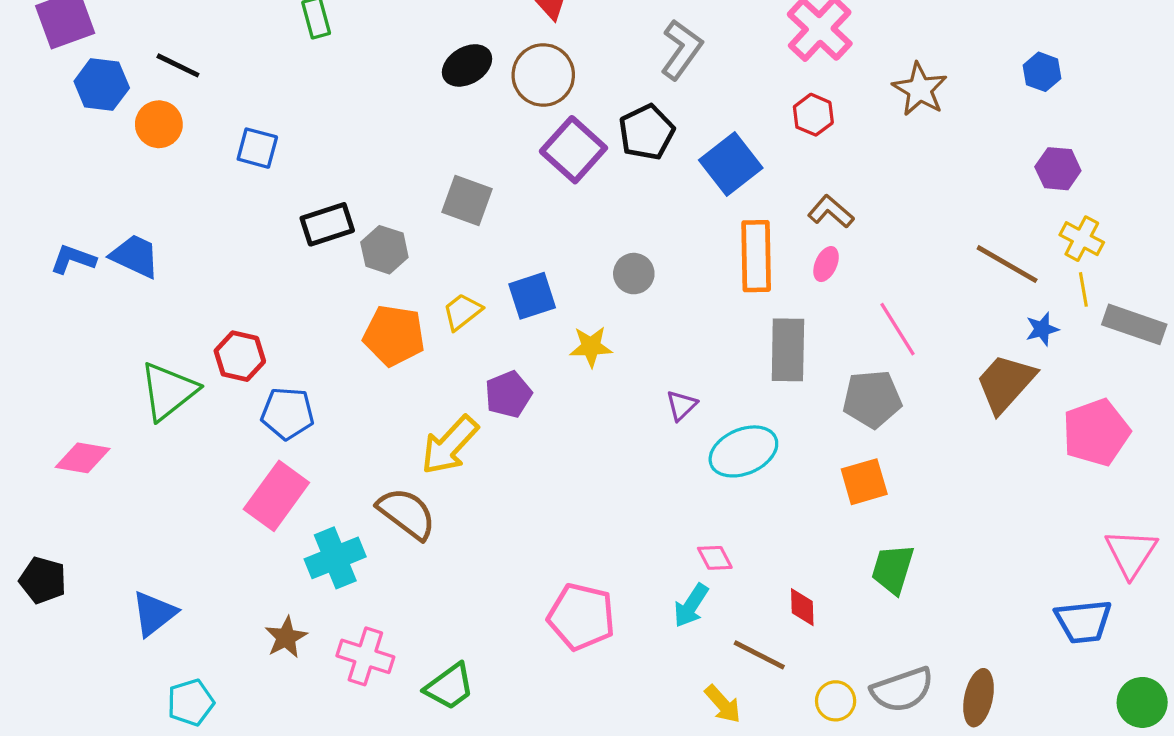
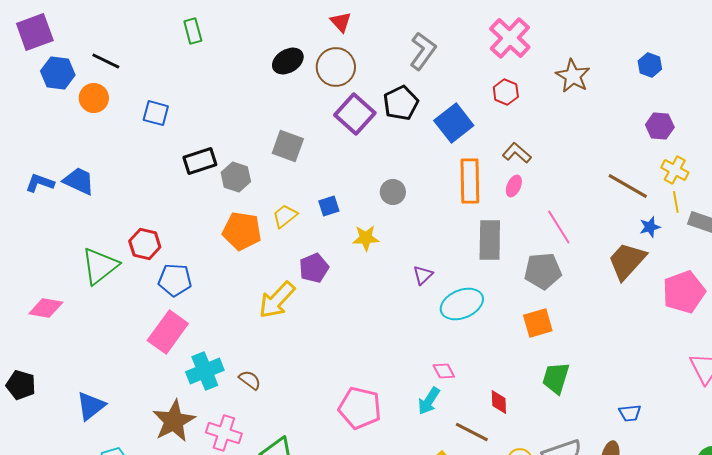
blue square: (532, 296) -> (329, 206), size x0.7
brown semicircle: (407, 513) -> (250, 380), moved, size x0.6
blue trapezoid: (1083, 621) -> (630, 413), moved, size x0.6
brown star: (286, 637) -> (174, 421), size x1.6

